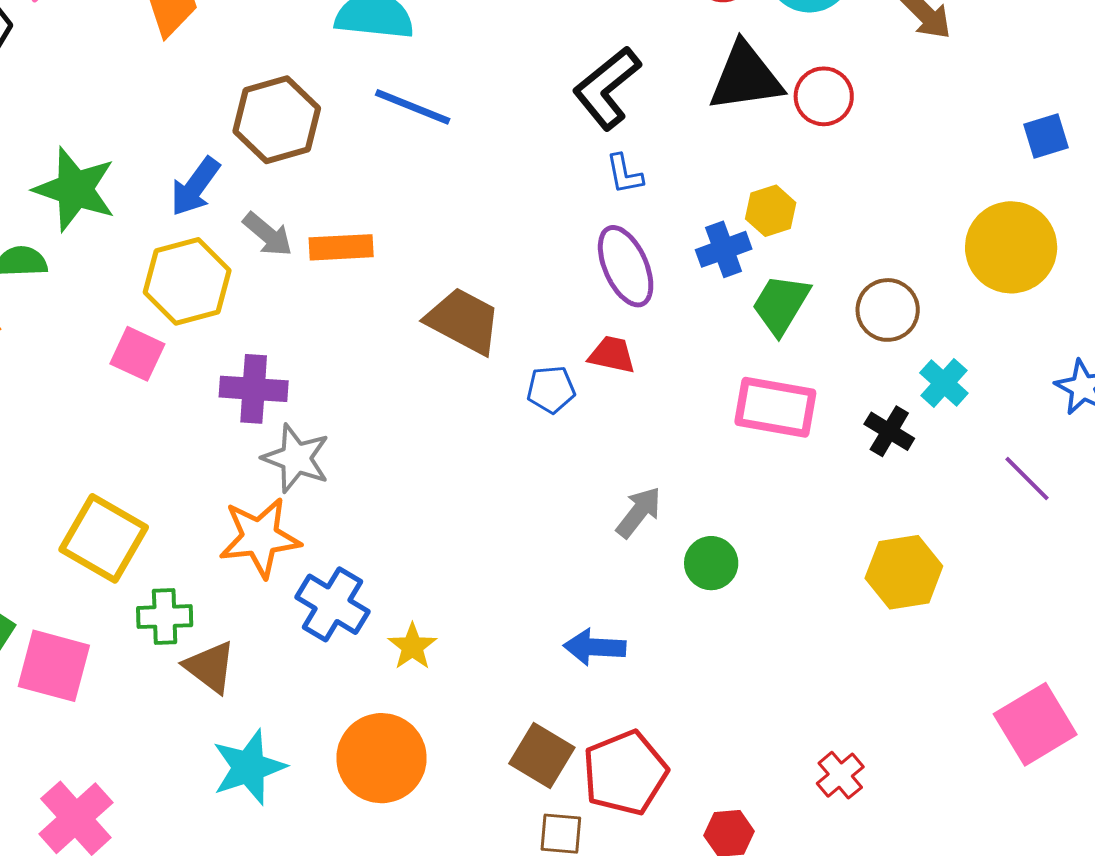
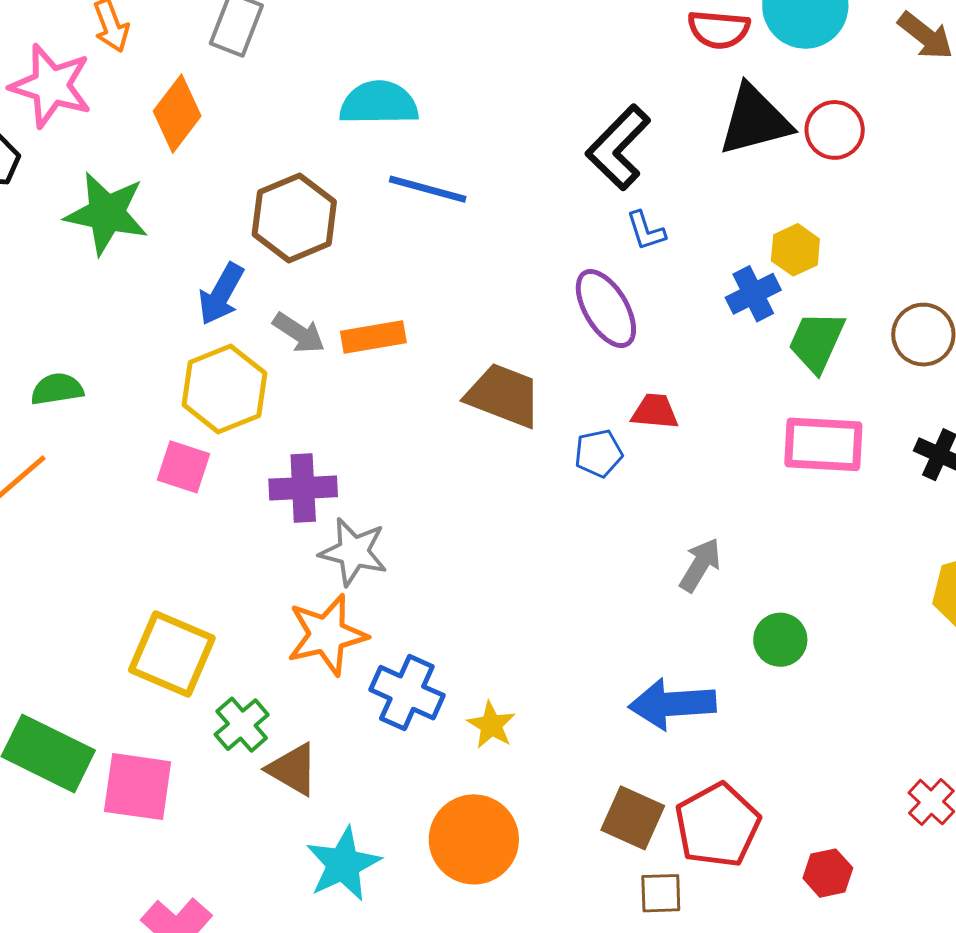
green star: (75, 189) -> (107, 213), moved
purple ellipse: (626, 266) -> (606, 309), moved
green circle: (711, 563) -> (780, 640), moved
green cross: (165, 617) -> (242, 725), turned -32
blue arrow: (595, 647) -> (672, 704), size x1.4

